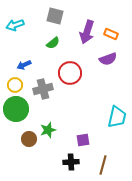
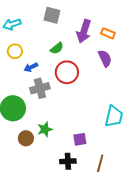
green semicircle: (53, 43) -> (57, 48), moved
purple semicircle: (108, 59) -> (105, 58), turned -96
blue arrow: (24, 65) -> (31, 67), moved
yellow circle: (15, 85) -> (15, 51), moved

